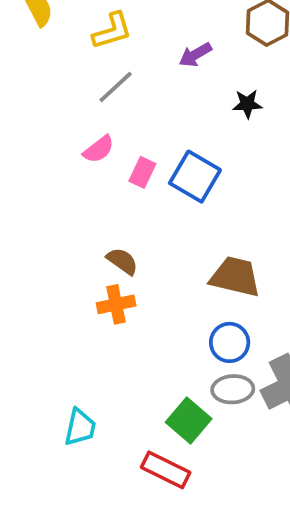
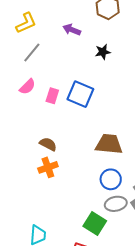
purple arrow: (195, 55) -> (72, 30), turned 60

